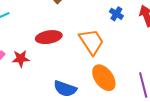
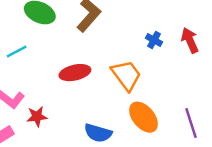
red star: (21, 59) -> (37, 116), moved

